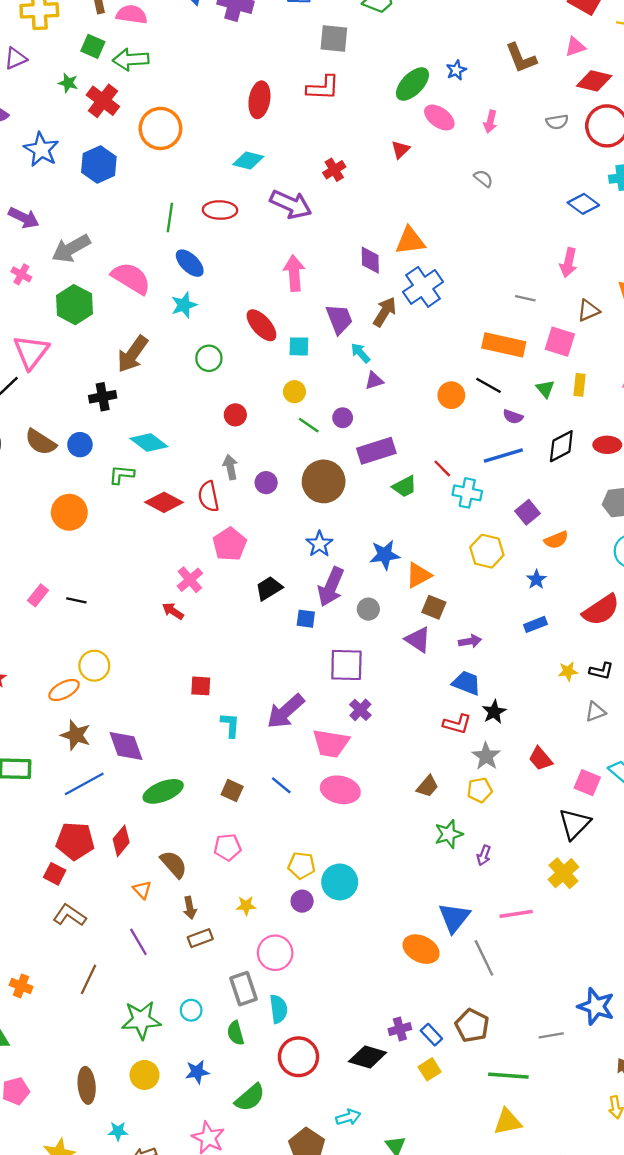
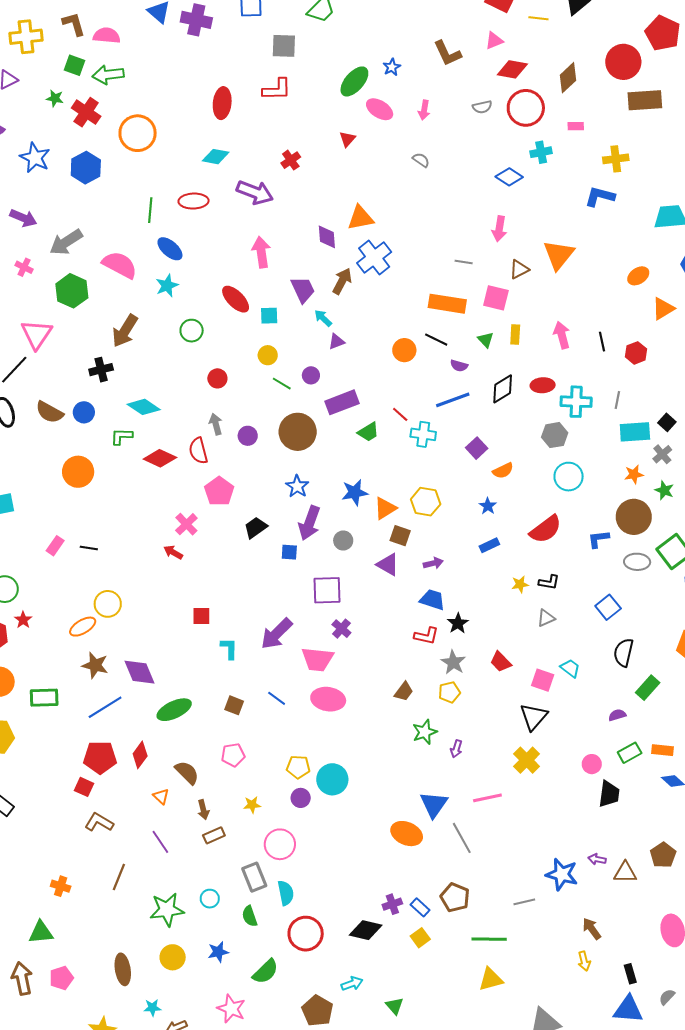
yellow hexagon: (487, 551) -> (426, 502), moved

